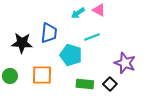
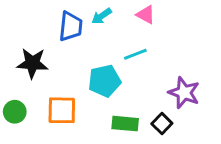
cyan arrow: (78, 13) -> (102, 16), moved
blue trapezoid: (49, 33) -> (71, 26), moved
cyan pentagon: (71, 55) -> (105, 81), turned -30

